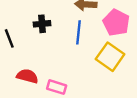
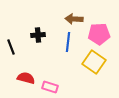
pink pentagon: (116, 23) -> (99, 34), turned -30

